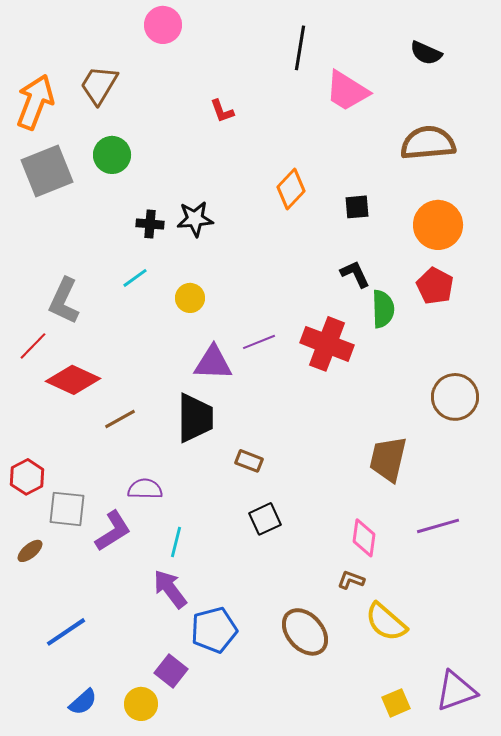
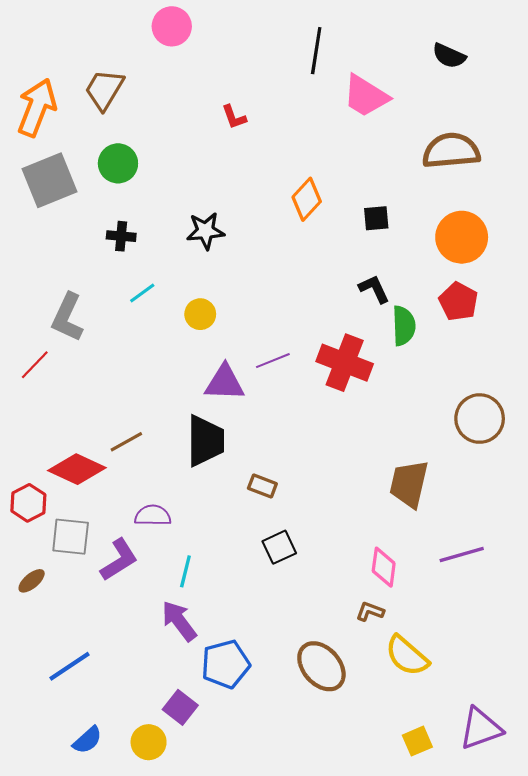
black cross: (150, 224) -> (121, 236), moved
red diamond: (73, 380) -> (77, 469), moved

